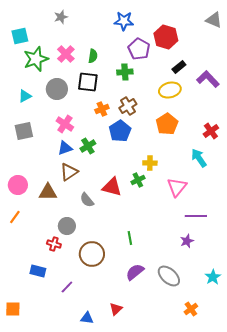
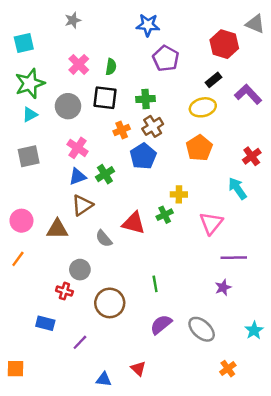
red hexagon: (166, 37) -> (224, 44), moved
green star: (36, 59) -> (30, 83), moved
green cross: (125, 72) -> (146, 99), moved
red triangle: (116, 309) -> (138, 369), turned -32

